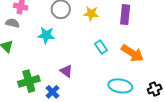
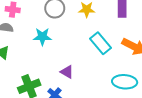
cyan rectangle: (101, 47) -> (100, 43), size x1.5

